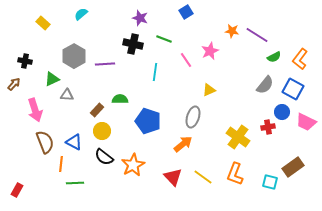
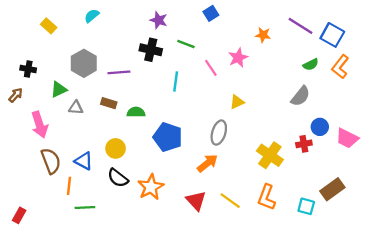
purple line: (257, 35) -> (301, 26), moved
blue square: (293, 89) -> (332, 35), moved
brown rectangle: (97, 110) -> (109, 103), moved, turned 64

